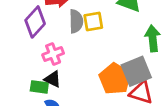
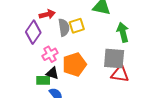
gray square: (136, 71) -> (114, 59), turned 35
orange pentagon: (115, 79) -> (74, 64), moved, turned 30

